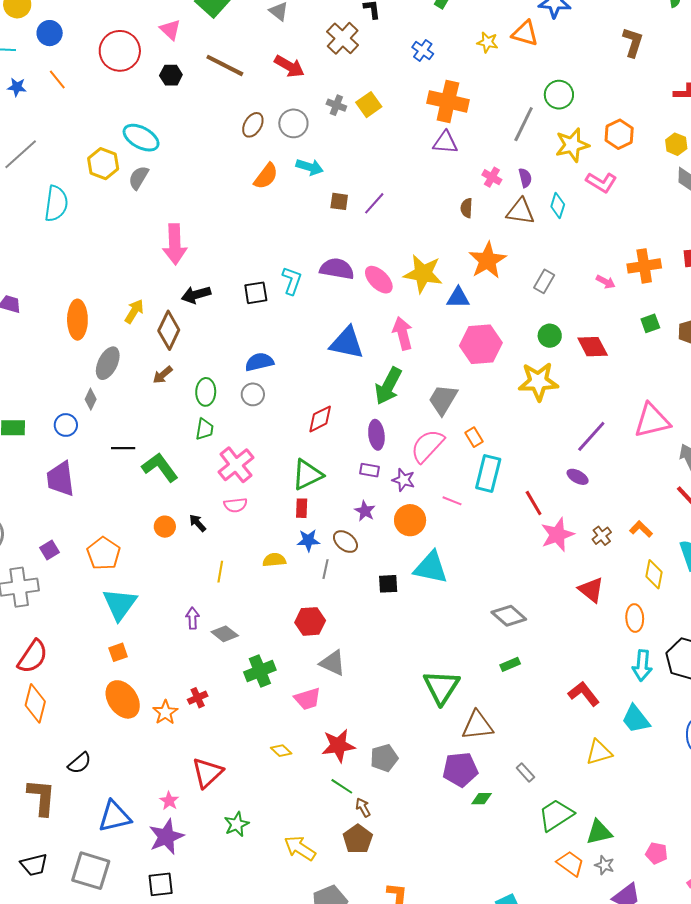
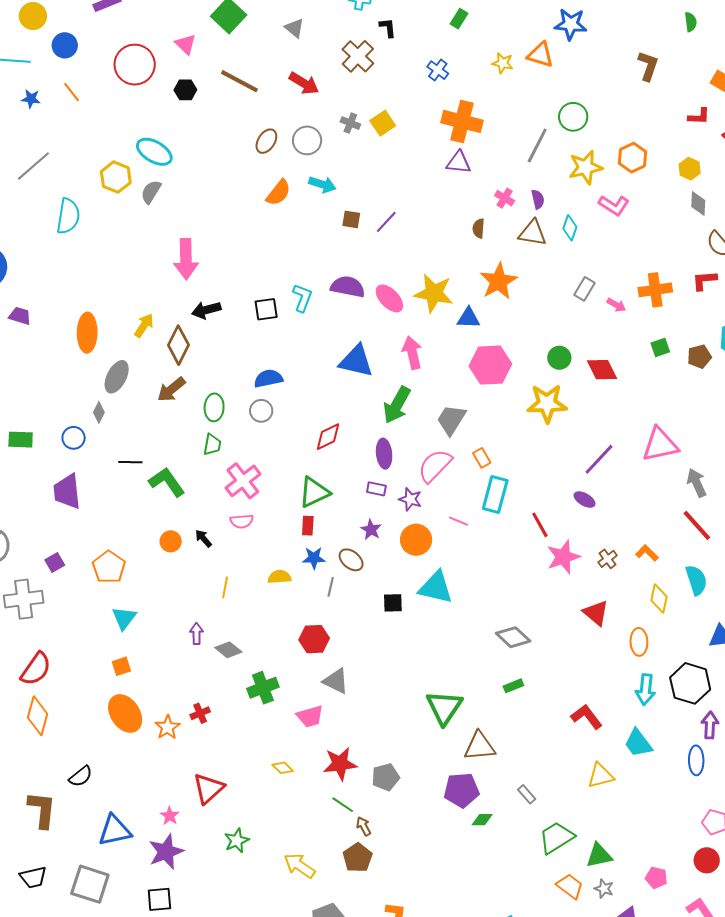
gray rectangle: (544, 281) -> (584, 289), moved
brown arrow: (163, 375) -> (171, 390), size x1.4
cyan triangle: (120, 604) -> (124, 618), size x0.7

